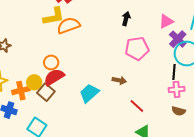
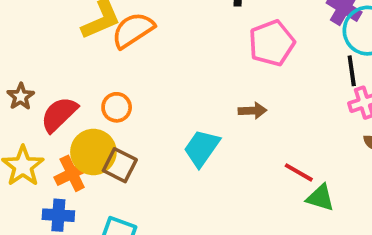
red semicircle: (54, 77) -> (59, 114), moved
yellow circle: (34, 82) -> (93, 152), size x1.5
red line: (137, 106) -> (299, 172), moved

